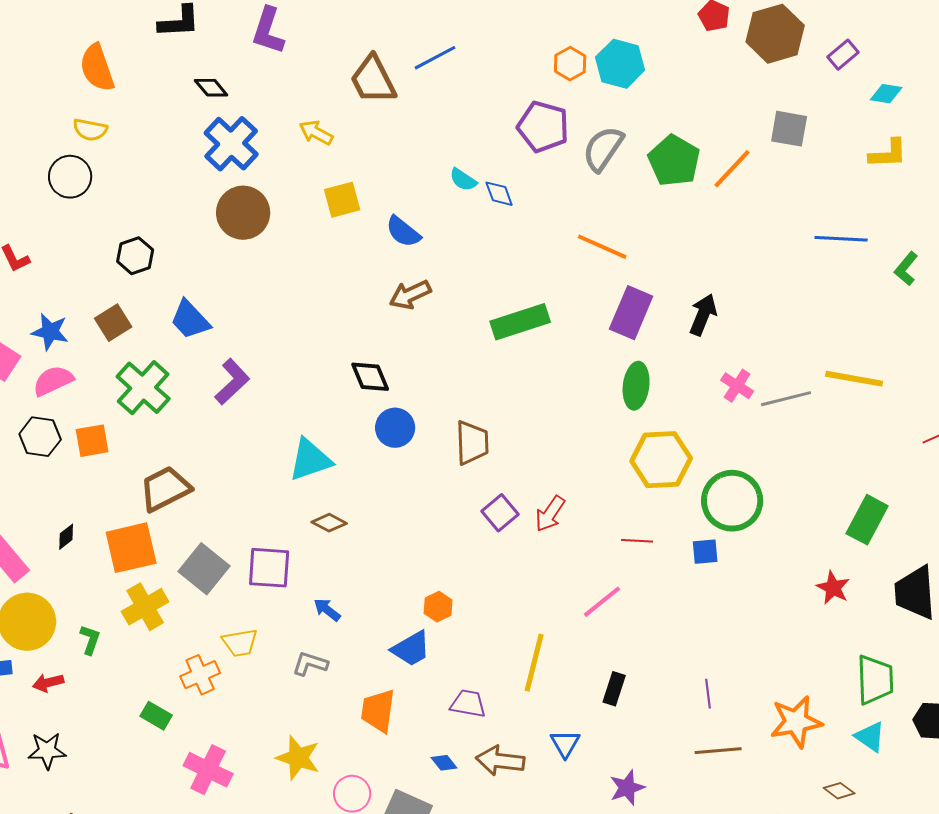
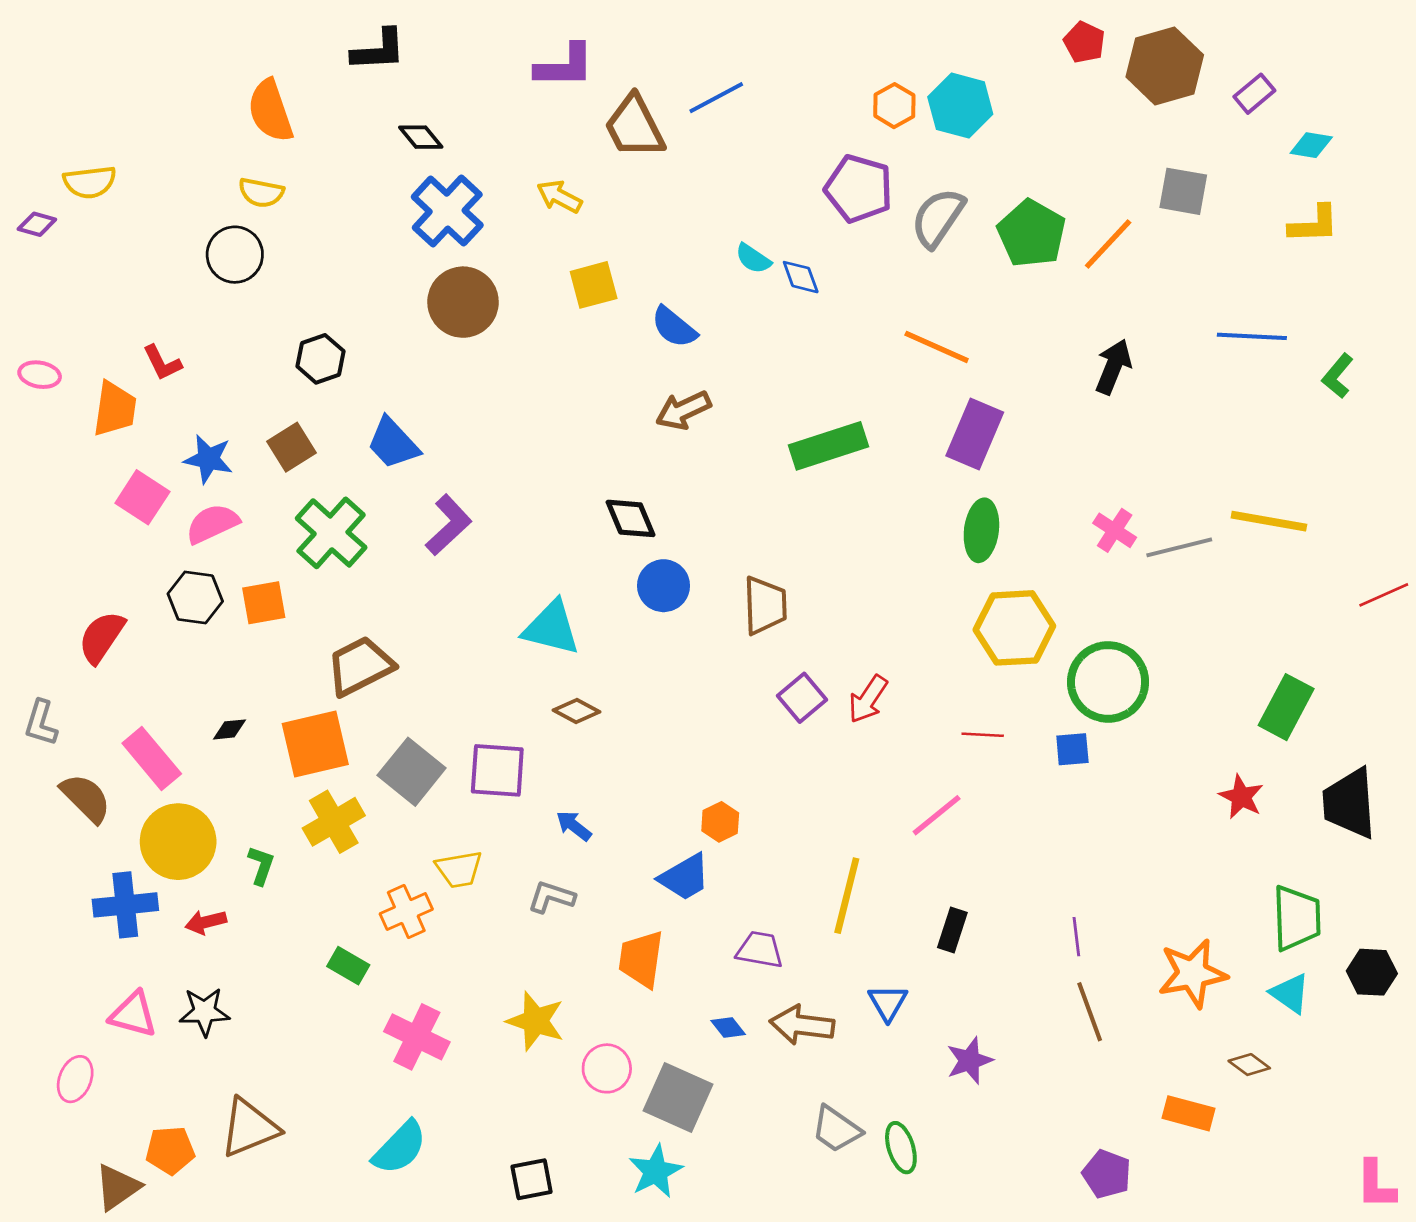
purple L-shape: (268, 31) -> (565, 66), moved, turned -108
black arrow: (703, 315) -> (1113, 367), moved
cyan triangle: (310, 460) -> (551, 628), turned 33
black diamond: (66, 537) -> (230, 729), turned 32
brown line: (718, 751) -> (1090, 1012), turned 75

